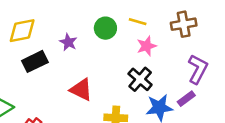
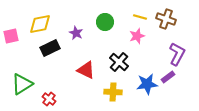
yellow line: (138, 22) -> (140, 17), moved
brown cross: (184, 24) -> (166, 19), turned 30
black cross: (140, 79) -> (119, 62), moved

